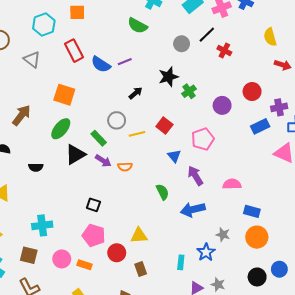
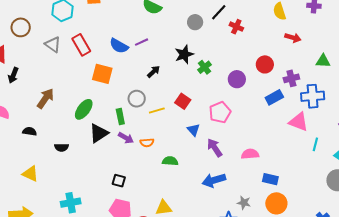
red rectangle: (74, 51) -> (81, 45), moved
orange square: (64, 95) -> (102, 74), moved
green rectangle: (99, 138) -> (120, 117), turned 35
green semicircle: (162, 192) -> (170, 161), moved, turned -56

